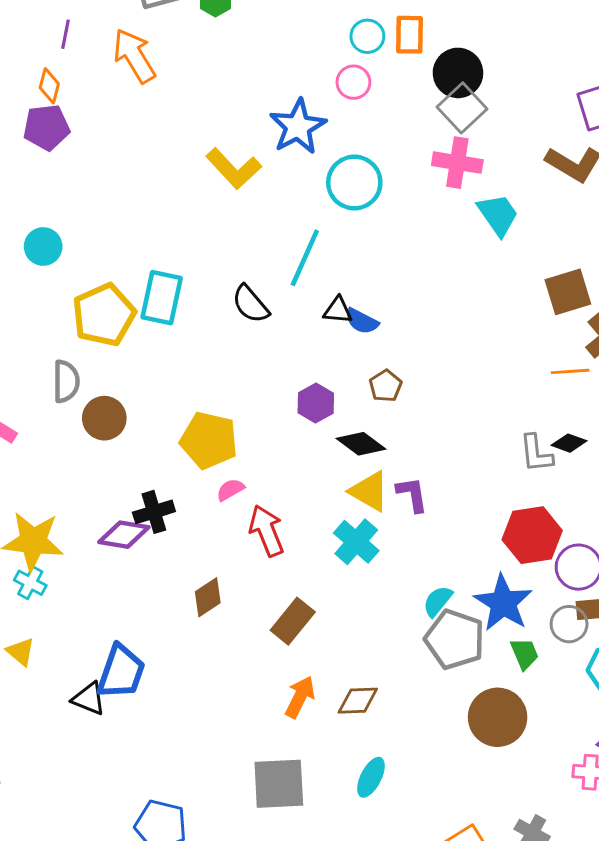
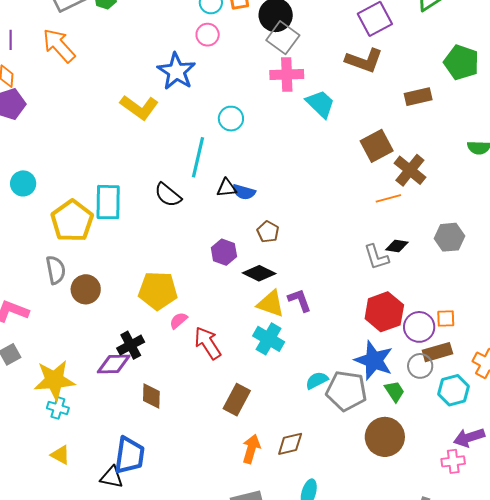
cyan circle: (354, 183) -> (231, 119), moved, size x0.7
brown diamond: (208, 597) -> (151, 396), moved, turned -44
cyan semicircle: (438, 601) -> (317, 380), moved, turned 35

